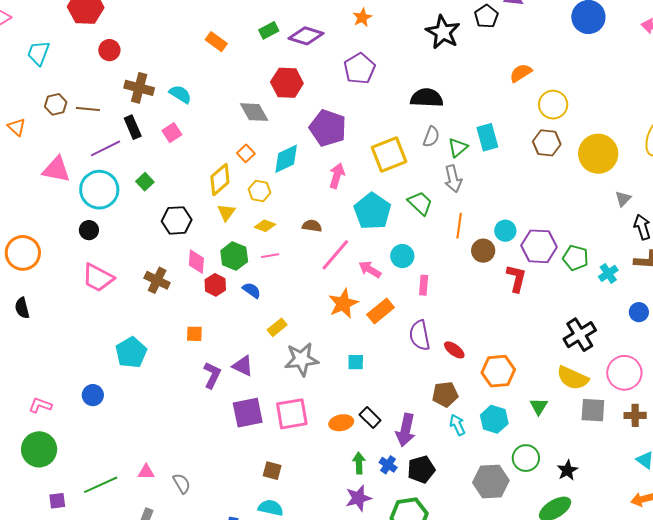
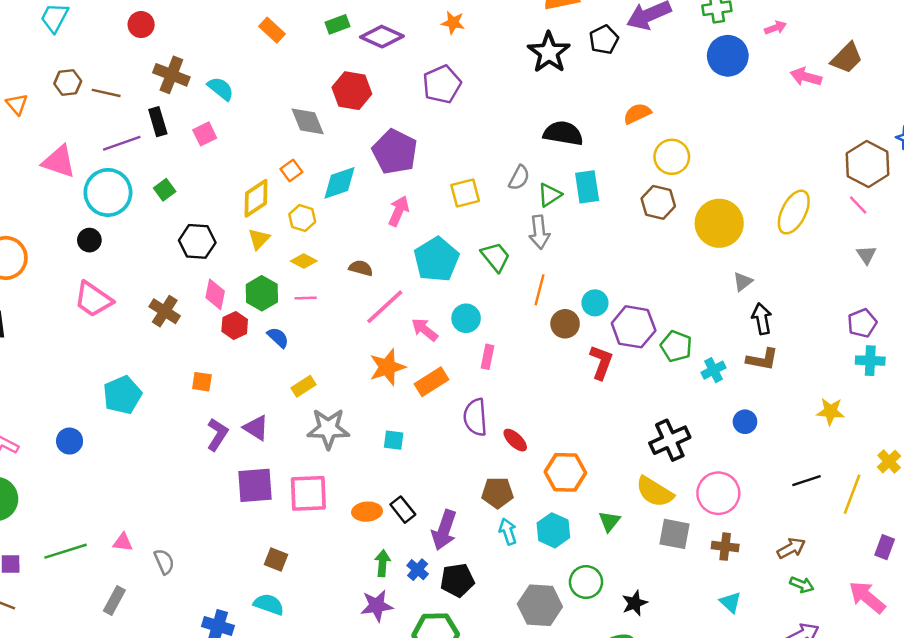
orange star: (362, 17) -> (453, 23), turned 30
black semicircle: (427, 98) -> (563, 133), moved
yellow square: (389, 154) -> (465, 193), size x0.7

